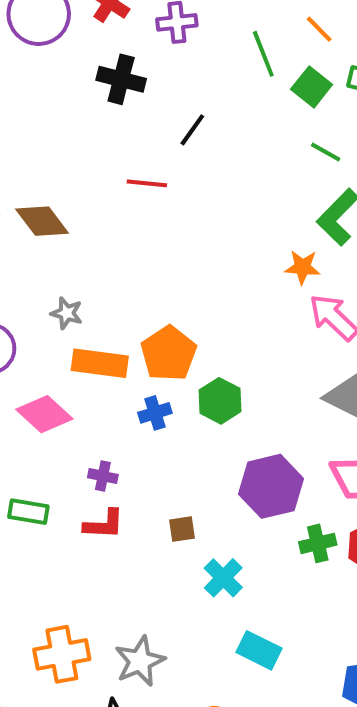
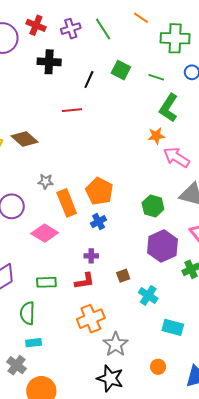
green line: (263, 54) -> (103, 29), moved
green square: (312, 87) -> (121, 70), moved
orange rectangle: (100, 363) -> (67, 203), turned 72
green hexagon: (220, 401) -> (153, 206), moved
purple cross: (103, 476) -> (91, 256), moved
orange cross: (62, 654) -> (91, 319), moved

